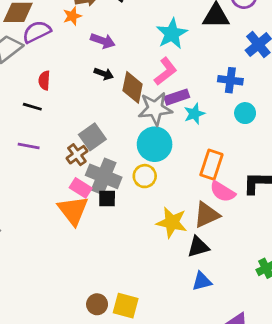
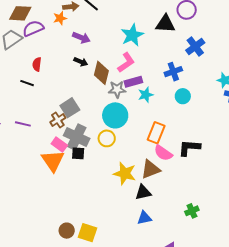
blue cross: (230, 80) -> (173, 72), turned -30
gray star: (155, 109) -> (117, 89), size x0.7
purple line: (29, 146) -> (23, 124), moved

